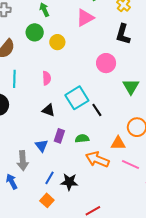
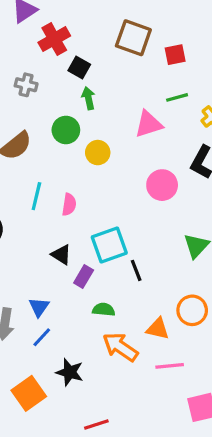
pink circle: (106, 63) -> (162, 185), moved
cyan line: (14, 79) -> (36, 196), moved
purple rectangle: (59, 136) -> (84, 277), moved
pink line: (130, 165) -> (170, 366), turned -42
blue line: (50, 178) -> (42, 337), moved
orange square: (47, 200) -> (29, 393), size x1.5

